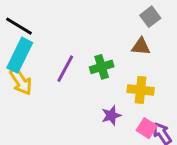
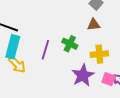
green cross: (102, 67) -> (70, 44), turned -35
purple star: (111, 115) -> (83, 75), size x1.6

